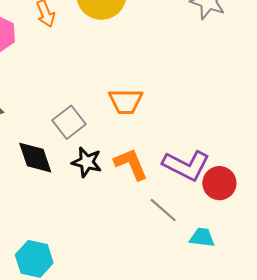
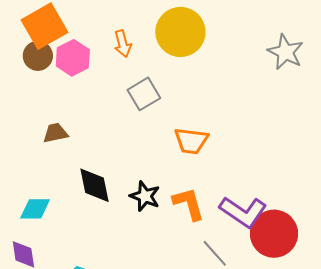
gray square: (69, 122) -> (144, 94), moved
red circle: (219, 183) -> (274, 234), size x1.4

